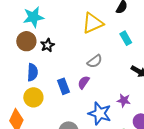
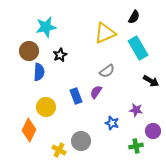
cyan rectangle: (126, 38) -> (138, 48), size x1.6
brown circle: (26, 41) -> (29, 51), moved
blue semicircle: (32, 72) -> (39, 72), moved
blue star: (100, 113) -> (112, 123), size x0.6

